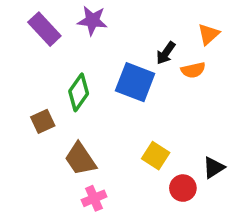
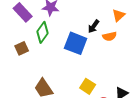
green diamond: (79, 92) -> (43, 32), moved
brown square: (43, 121) -> (22, 48), moved

